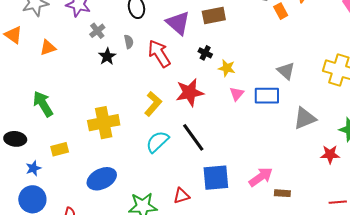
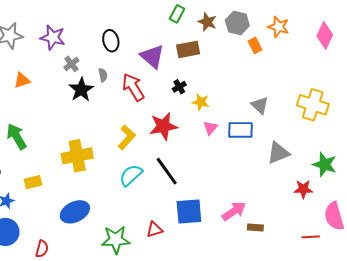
black cross: (205, 53) -> (179, 87), turned 32
black star: (107, 56) -> (81, 90), size x1.4

